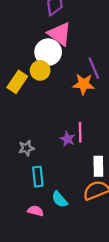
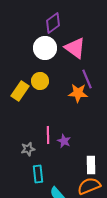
pink triangle: (60, 34) -> (75, 48), moved
white circle: (48, 52) -> (45, 48), moved
pink line: (80, 132) -> (48, 135), moved

